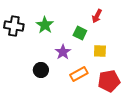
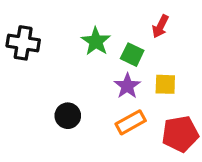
green star: (45, 25) -> (96, 41), moved
purple star: (63, 52) -> (127, 86), moved

